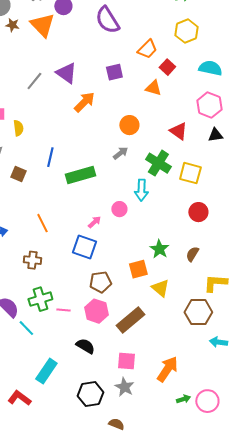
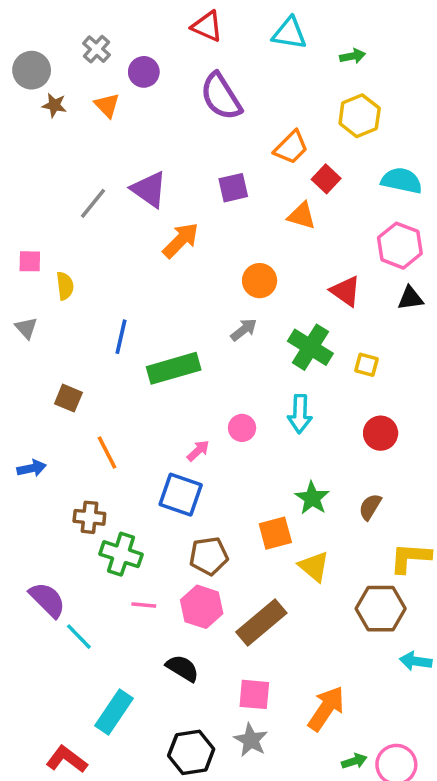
orange triangle: (42, 25) -> (107, 105), size x0.6
yellow square: (190, 173) -> (367, 365), size x0.6
brown square: (18, 174) -> (68, 398), moved
cyan arrow: (141, 190) -> (300, 414), moved
green cross: (40, 299) -> (121, 554), moved, turned 35

